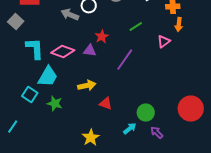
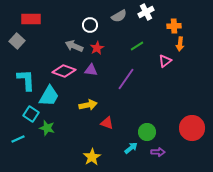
gray arrow: (70, 15) -> (74, 46), moved
red star: (102, 37) -> (97, 48), moved
cyan L-shape: (35, 49) -> (26, 80), moved
green star: (55, 104) -> (47, 128), moved
cyan line: (13, 127) -> (18, 139), moved, turned 32
purple arrow: (157, 133) -> (158, 152), turned 136

